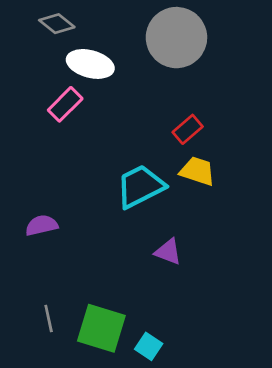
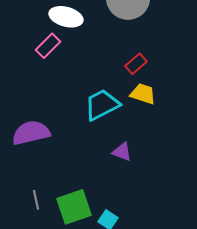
purple semicircle: (42, 225) -> (31, 133), size x1.6
green square: (101, 328) -> (74, 207), turned -36

